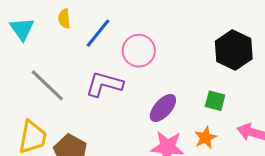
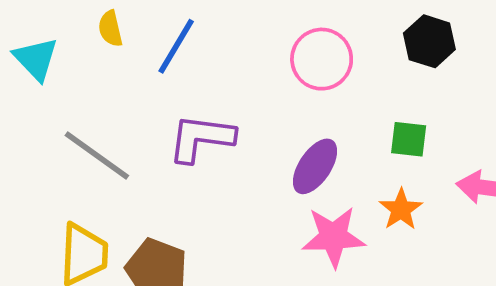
black hexagon: (234, 50) -> (429, 41), size x0.7
pink circle: (139, 51) -> (322, 59), moved

